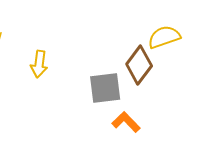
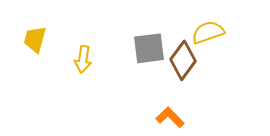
gray square: (105, 88) -> (149, 48), moved

